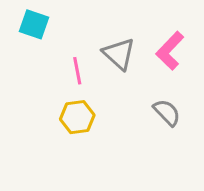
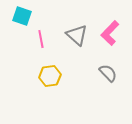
pink line: (77, 71) -> (41, 39), moved

